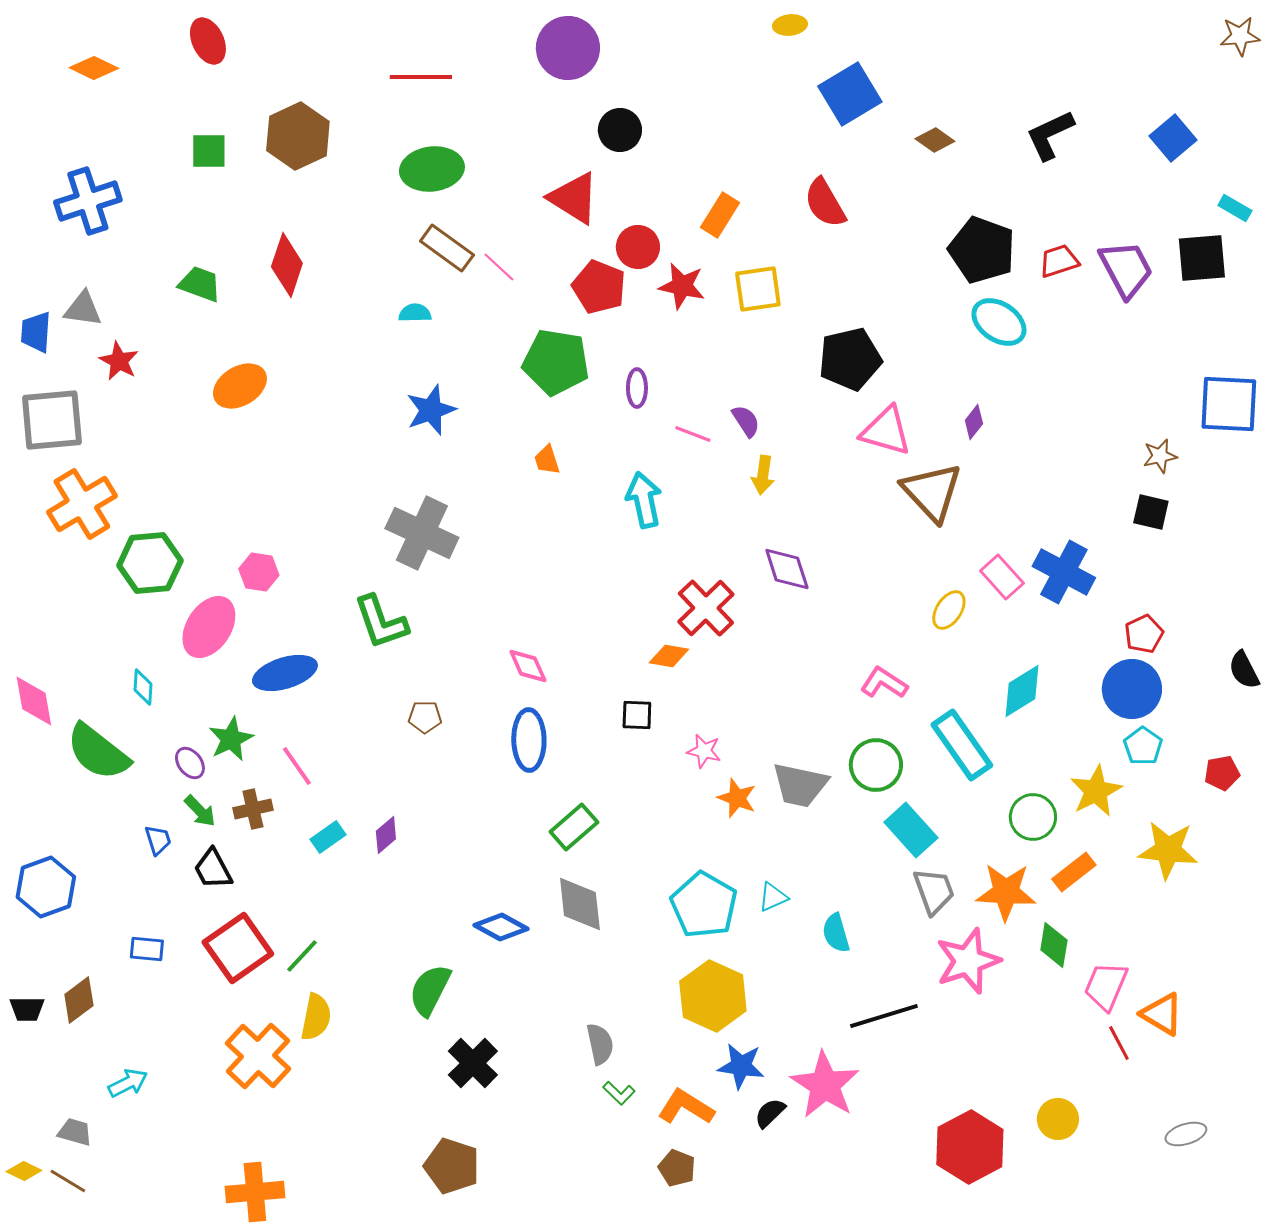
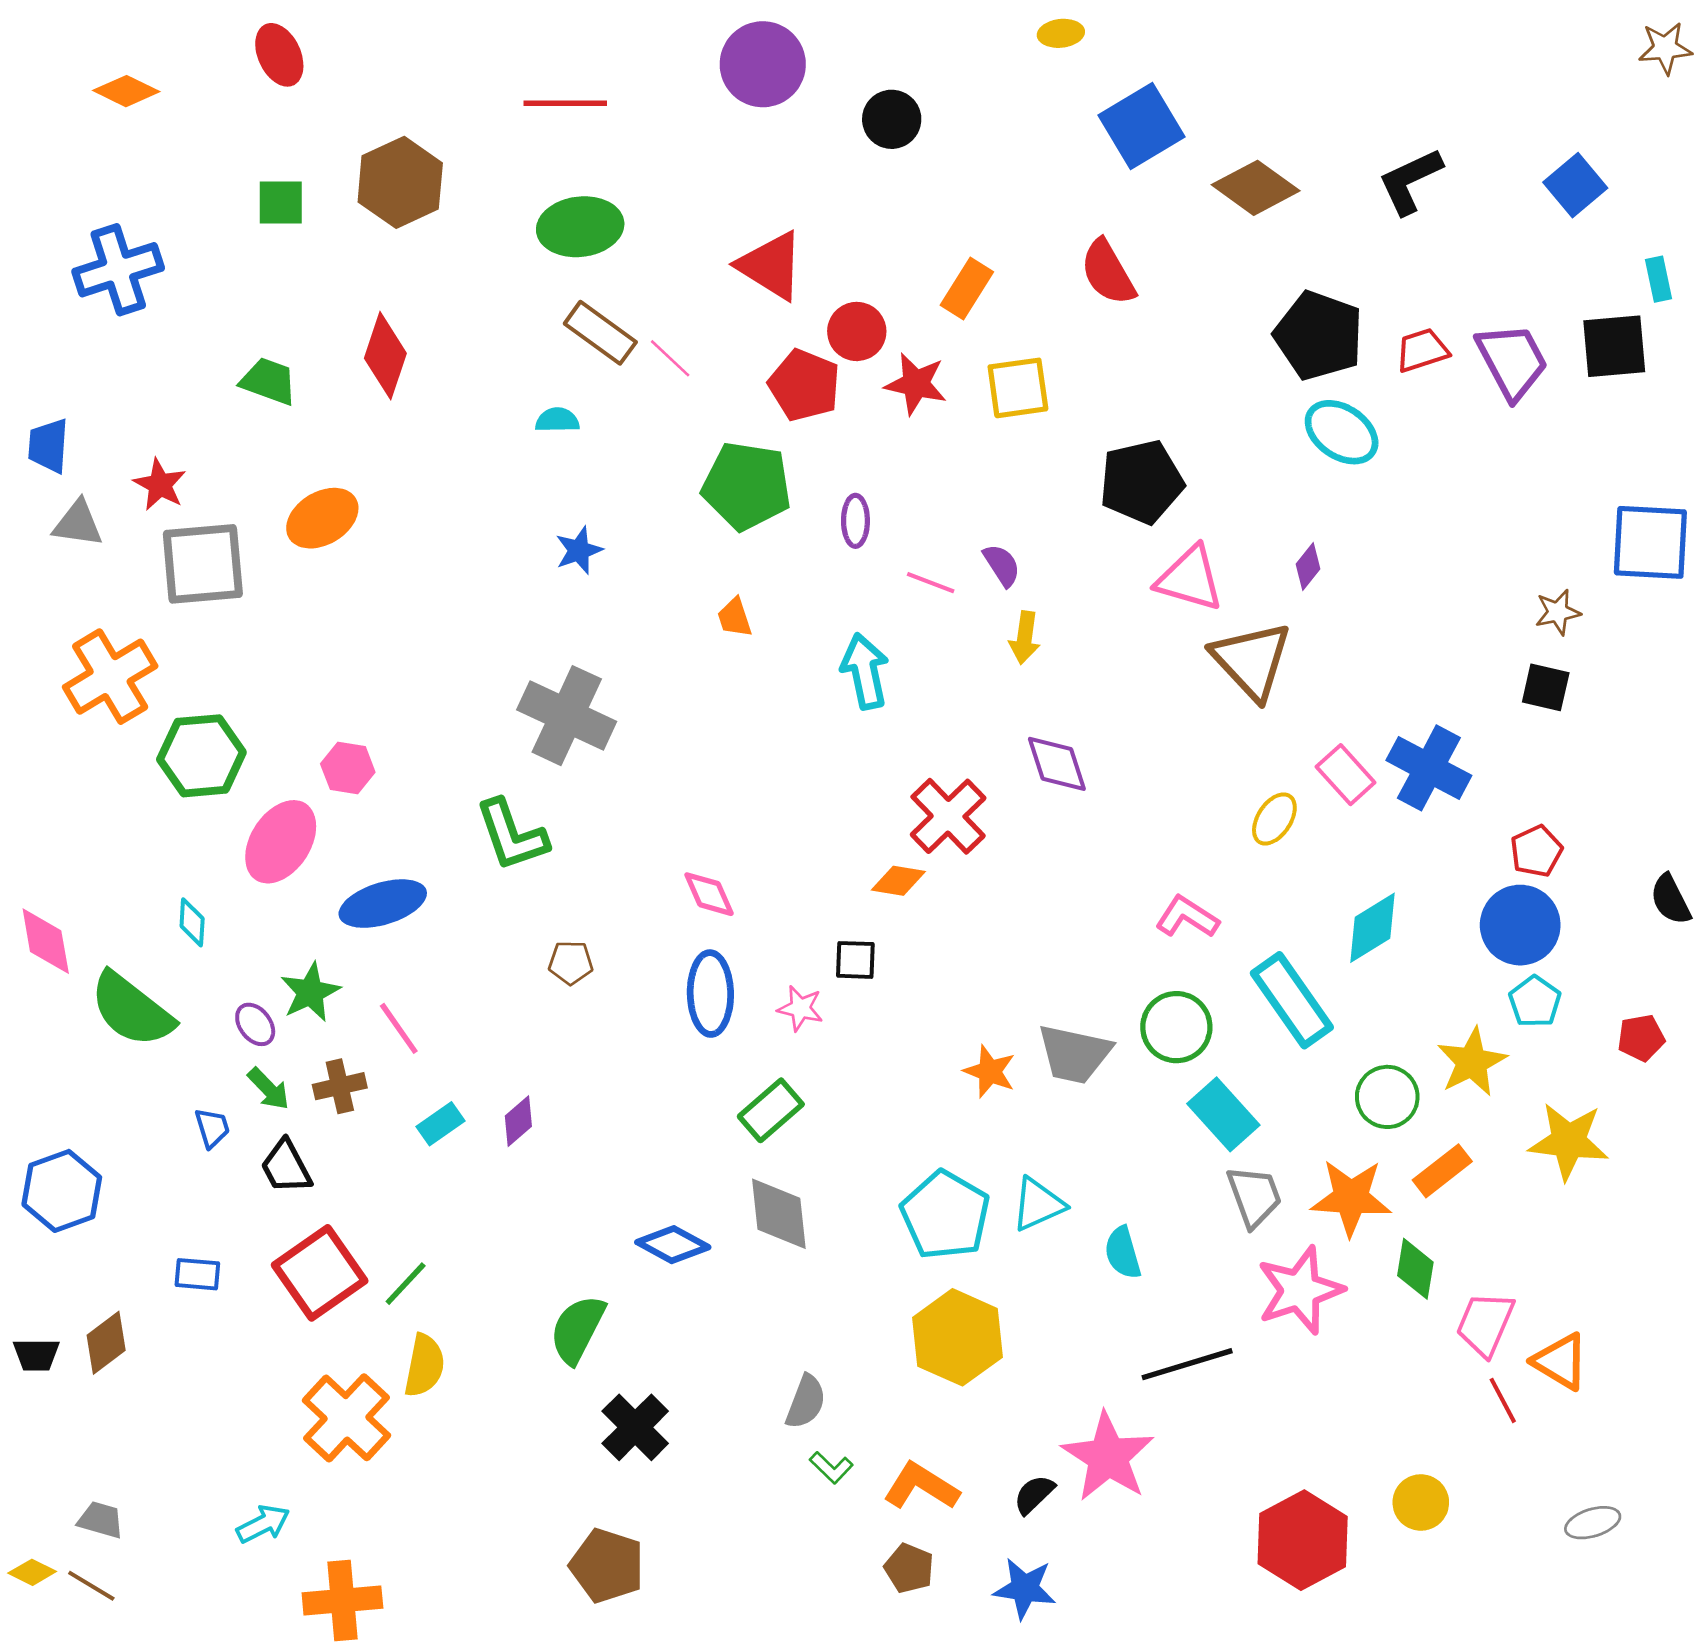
black circle: (620, 130) -> (892, 119), moved
brown diamond: (935, 140) -> (1256, 188), size x1.6
cyan rectangle: (1235, 208) -> (1658, 279), turned 48
gray triangle: (83, 309) -> (78, 524), moved
blue star: (431, 410) -> (579, 550), size x0.7
gray square: (52, 420) -> (203, 564), moved
pink star: (704, 751) -> (800, 1008), moved
cyan triangle: (773, 897) -> (1038, 1204), size x1.4
gray semicircle: (600, 1044) -> (806, 1402), turned 33
blue star: (741, 1066) -> (1025, 1588), moved
cyan arrow: (128, 1083) -> (263, 1524), moved

